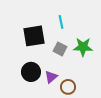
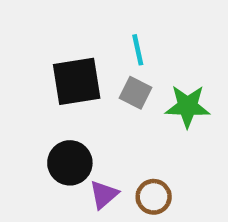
gray square: (60, 49) -> (135, 93), moved
purple triangle: (51, 77) -> (104, 195), moved

